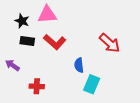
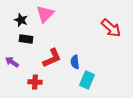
pink triangle: (47, 15) -> (45, 14), turned -42
red L-shape: (55, 42) -> (52, 58), moved, turned -65
red arrow: (110, 43) -> (111, 28), moved

